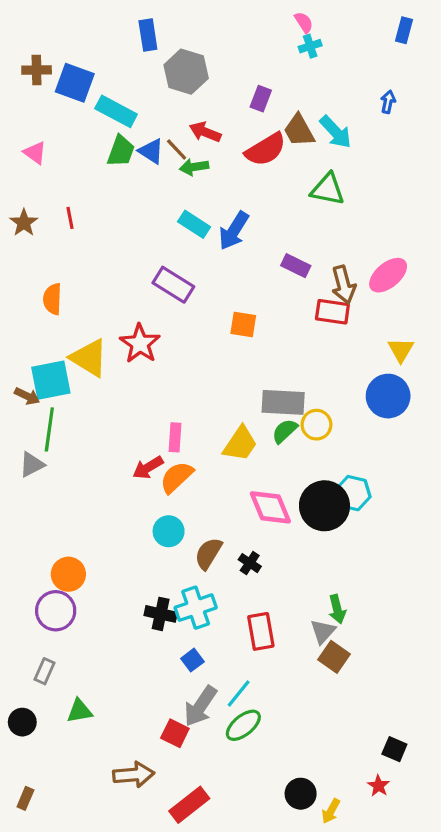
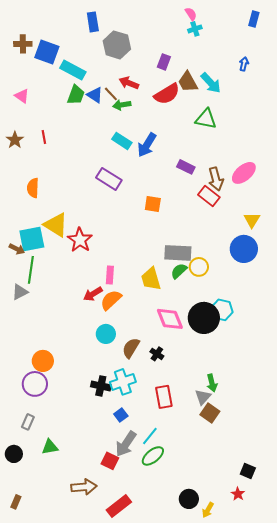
red rectangle: (332, 312) -> (209, 196), turned 30
red star: (140, 344) -> (80, 240), moved
yellow trapezoid: (240, 444) -> (151, 279), turned 130

